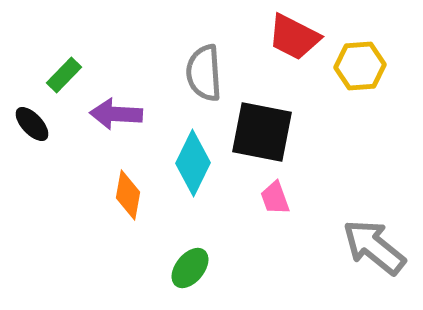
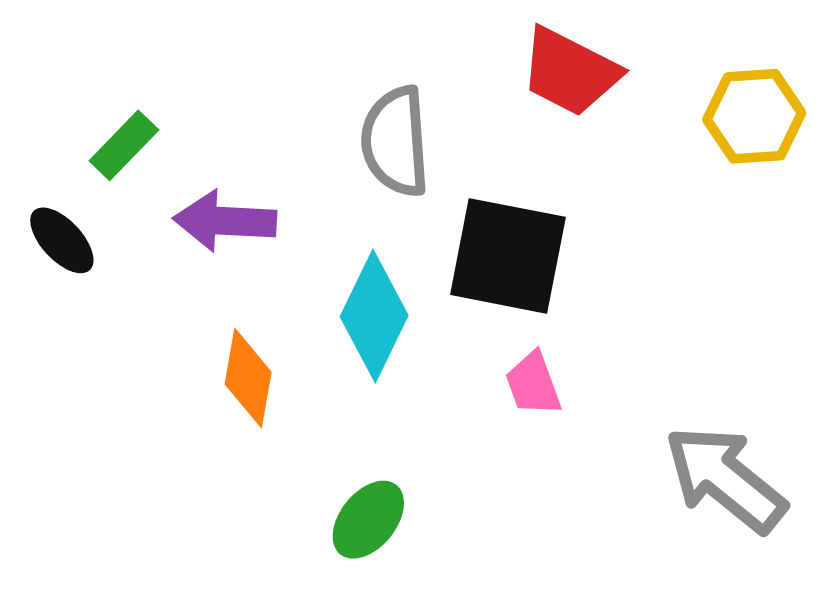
yellow hexagon: (360, 66) -> (754, 116), moved

